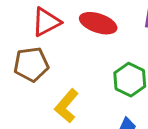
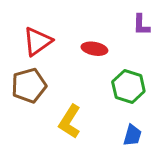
red ellipse: (98, 23) -> (94, 49), moved, size x0.7

